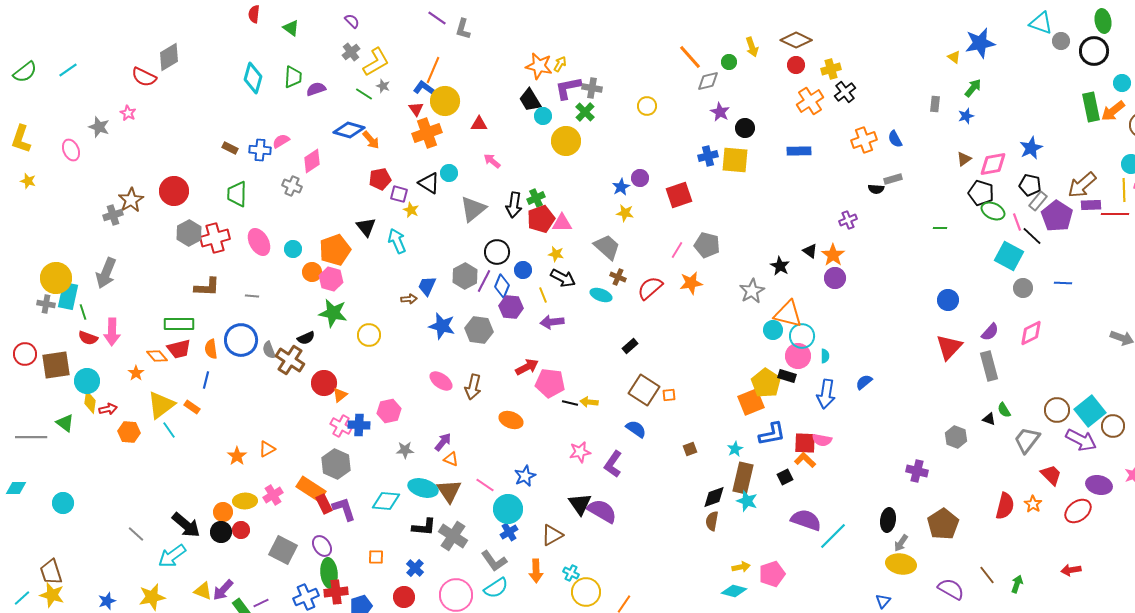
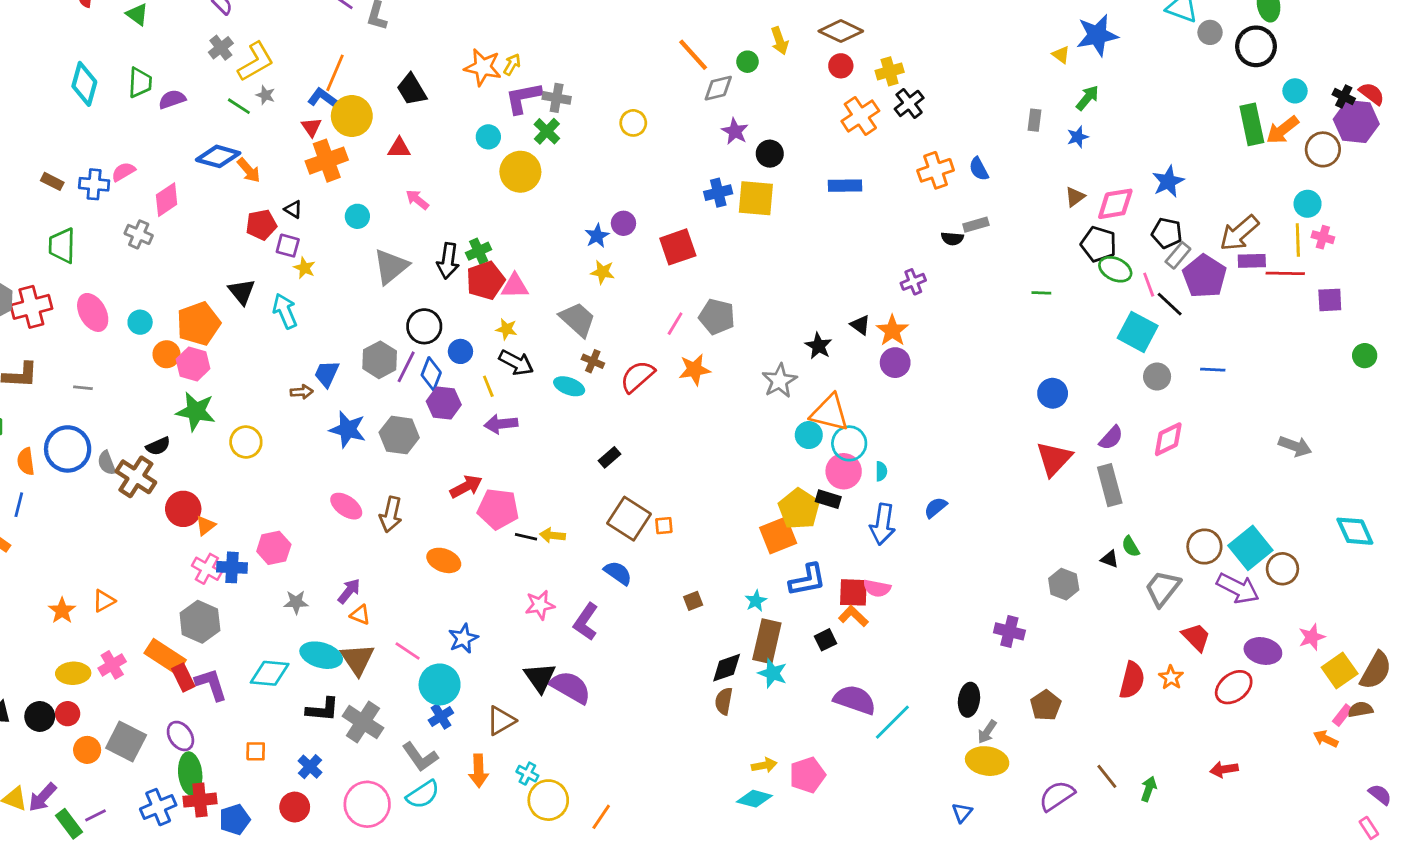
black trapezoid: (530, 100) -> (412, 90), moved
black triangle: (429, 183) -> (293, 209), moved, size x0.6
orange circle: (223, 512) -> (87, 750), moved
brown pentagon: (943, 524) -> (1046, 705), size x0.7
purple semicircle: (951, 589) -> (1057, 796), turned -64

